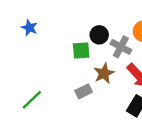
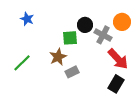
brown star: (104, 73) -> (58, 57), moved
green line: (32, 100) -> (22, 63), moved

